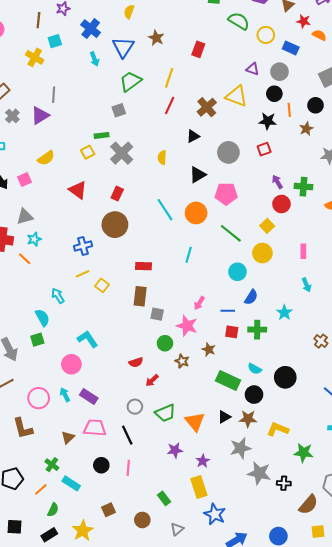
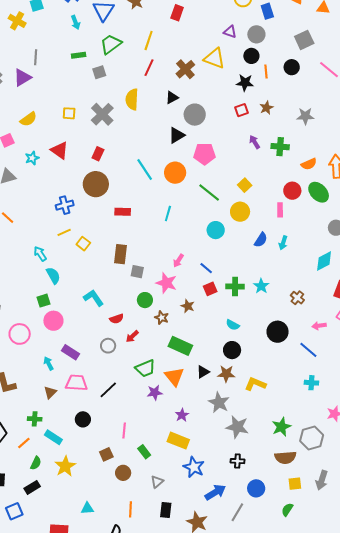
blue rectangle: (291, 48) -> (267, 11), turned 49
brown star: (306, 129) -> (266, 108), moved
green rectangle: (102, 135) -> (79, 55), moved
yellow square: (88, 152) -> (69, 113), turned 32
gray circle: (228, 152) -> (195, 115), moved
yellow semicircle: (162, 158) -> (132, 99), moved, size x1.5
red circle: (282, 204) -> (292, 191), moved
cyan star: (34, 239) -> (32, 158), moved
red rectangle: (143, 266) -> (123, 212), moved
cyan arrow: (306, 285) -> (283, 243), turned 40
blue semicircle: (251, 297) -> (261, 240), moved
blue line: (228, 311) -> (206, 268), turned 40
cyan star: (284, 313) -> (261, 286), moved
cyan semicircle: (42, 318) -> (53, 276), moved
red square: (232, 332) -> (210, 289), turned -32
cyan L-shape: (88, 339) -> (94, 298), moved
green square: (37, 340) -> (44, 301), moved
black circle: (285, 377) -> (278, 332), moved
green rectangle: (228, 381) -> (180, 346), moved
cyan arrow: (65, 395) -> (48, 363), moved
pink circle: (39, 398) -> (20, 334), moved
gray circle: (135, 407) -> (108, 346), moved
black line: (127, 435) -> (108, 390), turned 72
gray star: (240, 448) -> (219, 403), turned -30
purple star: (175, 450) -> (155, 393), moved
green star: (304, 453) -> (281, 427), moved, turned -30
green cross: (52, 465) -> (35, 419), turned -32
pink line: (128, 468) -> (124, 431), moved
black cross: (284, 483) -> (237, 461), moved
yellow rectangle: (199, 487) -> (178, 441), turned -50
brown semicircle: (308, 505) -> (285, 458), turned 45
brown square: (109, 510) -> (106, 454), moved
yellow star: (83, 531) -> (65, 466), moved

